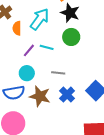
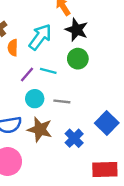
cyan circle: (27, 73) -> (35, 99), moved
blue cross: (67, 95) -> (74, 138), moved

